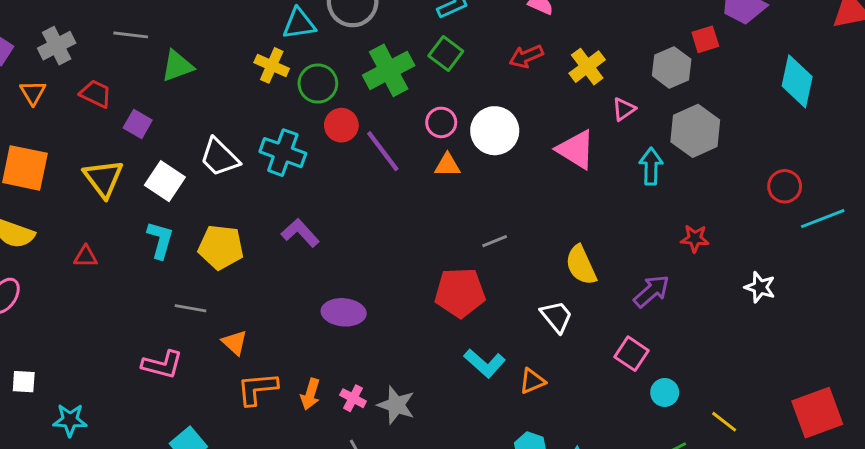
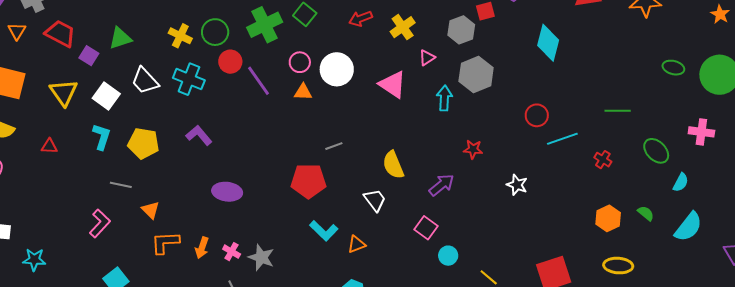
yellow cross: (272, 65) -> (180, 36), moved
green triangle: (177, 66) -> (120, 38), moved
red trapezoid: (96, 94) -> (60, 34), size x1.4
pink L-shape: (162, 365) -> (100, 223), turned -64

